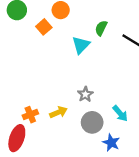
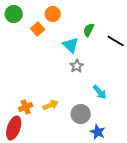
cyan triangle: (81, 45) -> (71, 45), turned -30
gray star: (85, 94) -> (77, 66), moved
cyan arrow: (120, 113) -> (100, 92), moved

